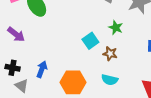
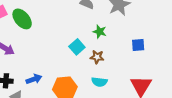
blue arrow: (42, 69) -> (34, 79), turned 56

